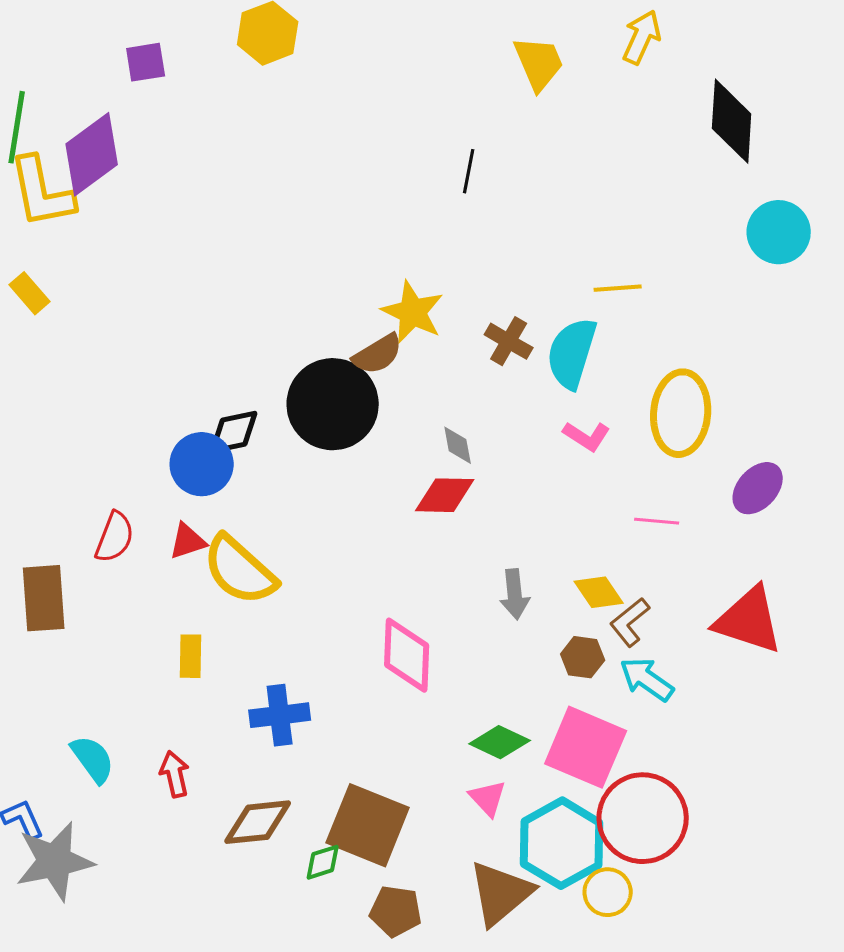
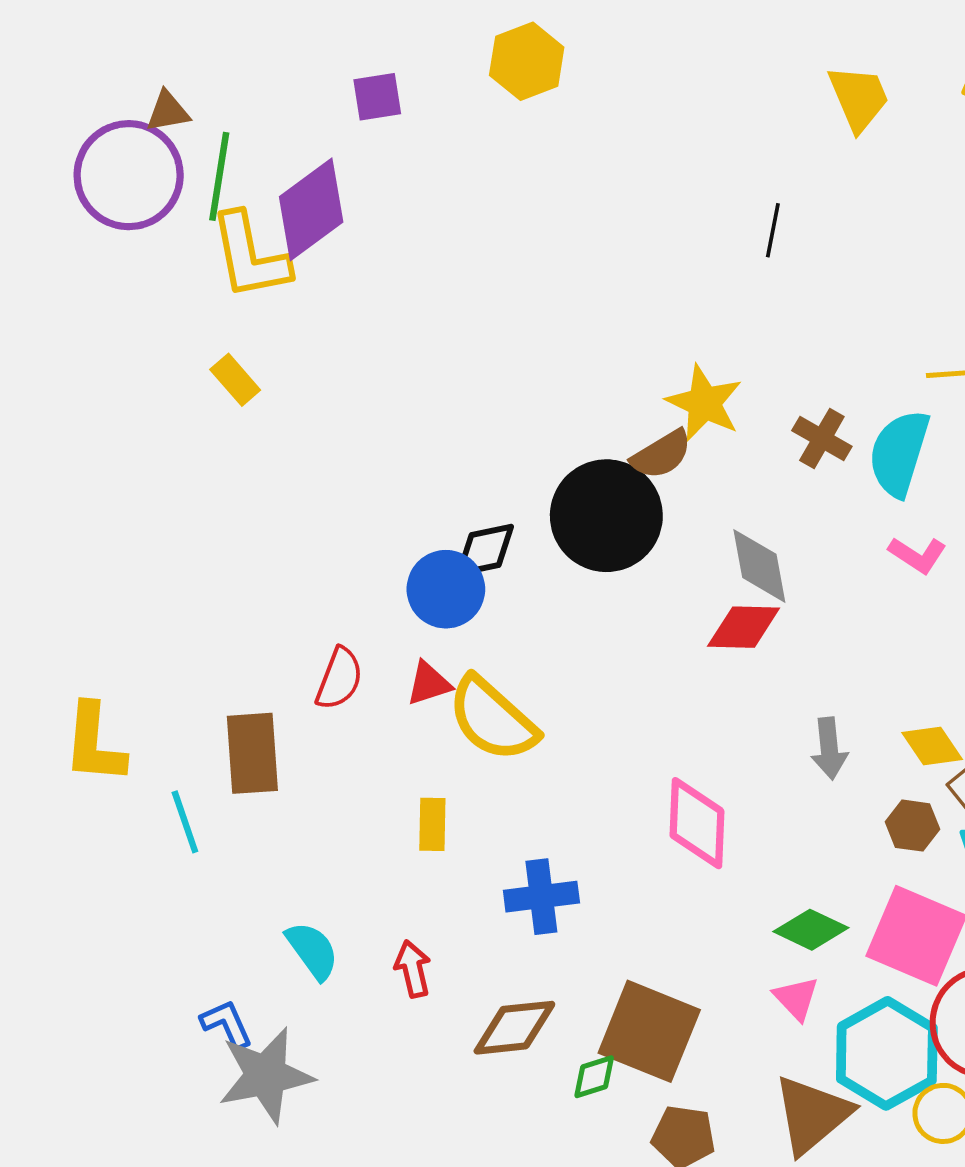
gray diamond: (458, 445) -> (759, 566), size x1.6

